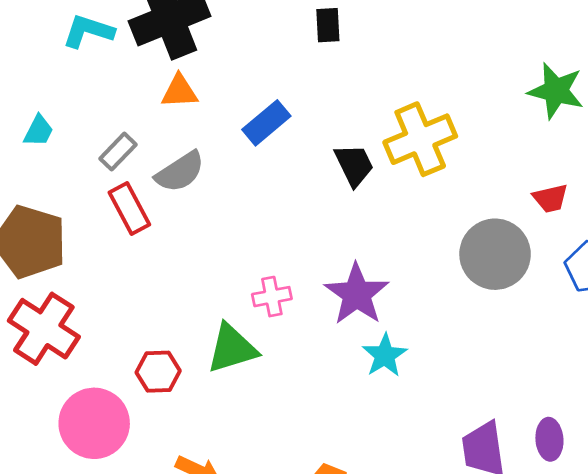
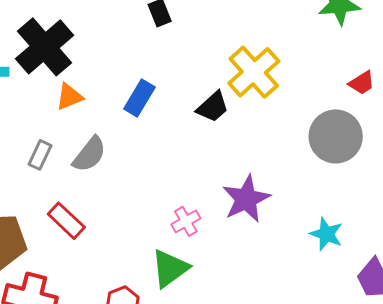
black trapezoid: (354, 165) -> (213, 107), turned 93
red rectangle: (129, 208) -> (66, 221), moved
purple star: (357, 294) -> (246, 199), turned 30
cyan star: (385, 355) -> (326, 234), moved

